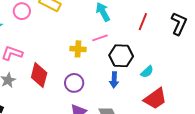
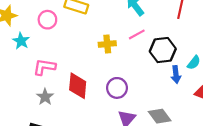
yellow cross: (78, 49) -> (107, 44), moved
blue arrow: (114, 80) -> (176, 75), moved

